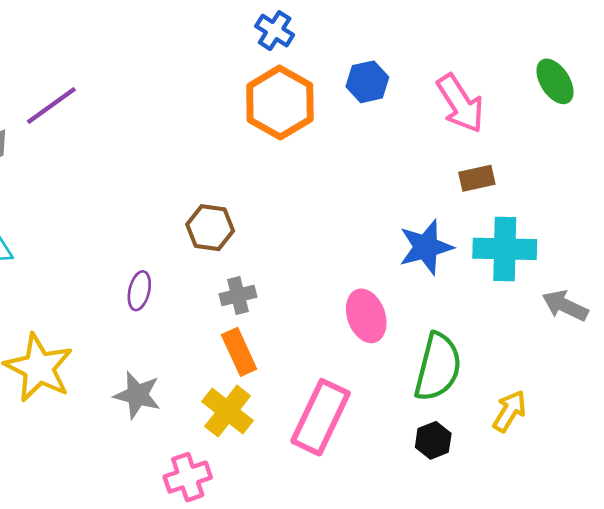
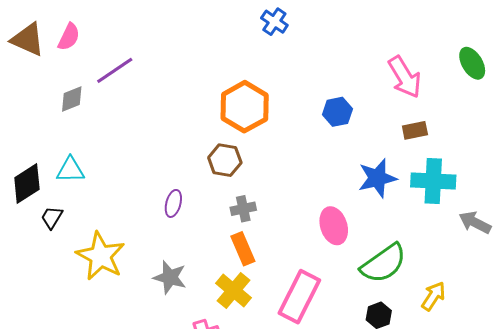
blue hexagon: (367, 82) -> (337, 112), moved
orange hexagon: (280, 102) -> (245, 107), moved
green semicircle: (438, 367) -> (383, 263), turned 39

